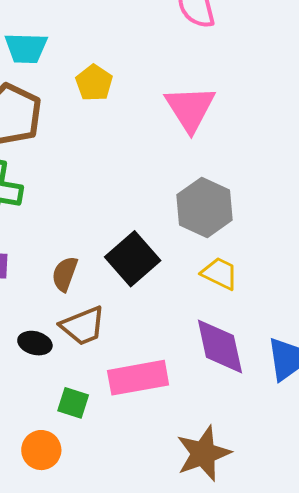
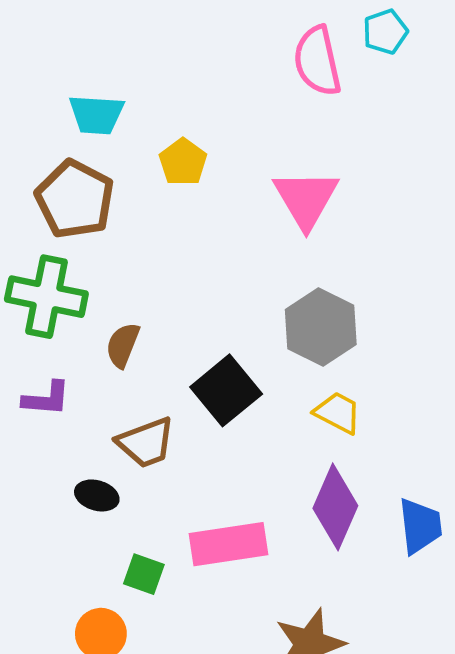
brown semicircle: (65, 274) -> (123, 345), moved
brown trapezoid: (83, 326) -> (146, 443), moved
purple diamond: (220, 346) -> (335, 507), turned 34

